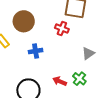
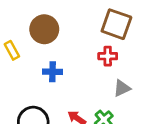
red cross: (62, 28) -> (108, 56), moved, turned -32

